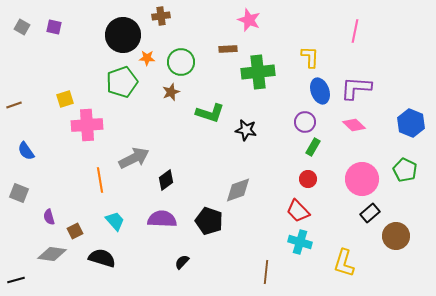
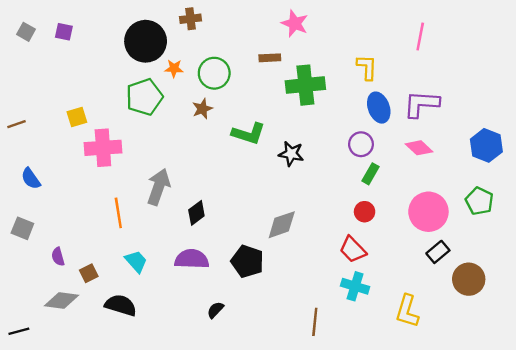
gray arrow: (134, 158) -> (159, 187), turned -44

